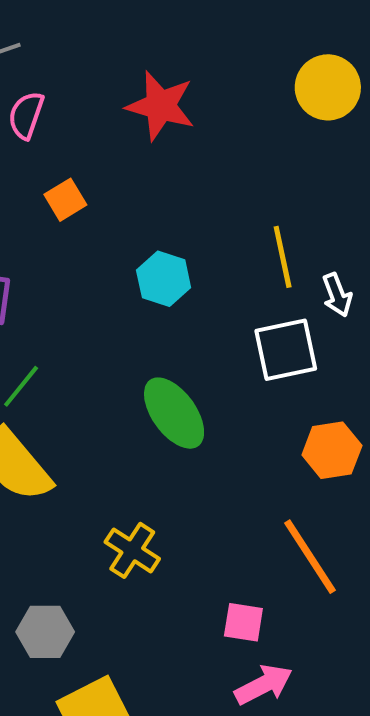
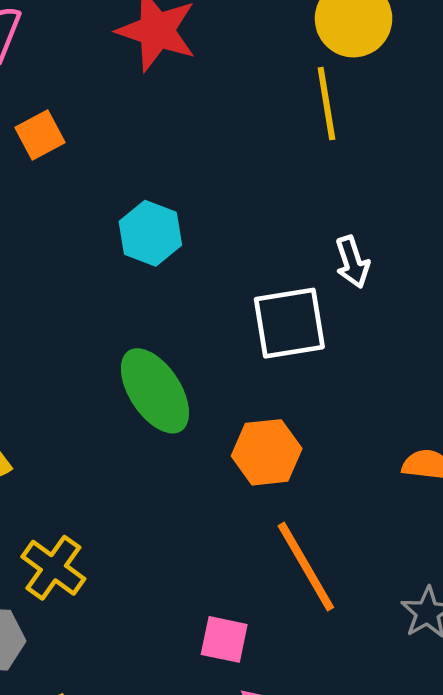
yellow line: (283, 257) -> (326, 104), moved
orange hexagon: (332, 450) -> (267, 452), moved
yellow cross: (132, 550) -> (53, 568), moved

